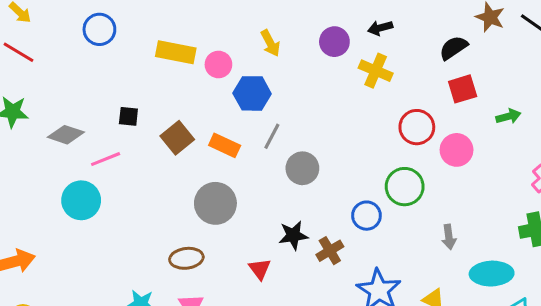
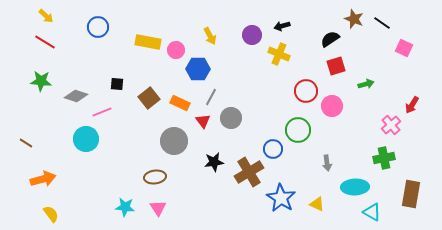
black star: (293, 235) -> (214, 162), moved
brown cross: (330, 251) -> (249, 172), size x1.6
red triangle: (260, 269) -> (203, 121), moved

